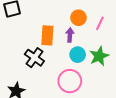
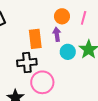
black cross: (34, 58) -> (27, 63), turned -30
pink circle: (70, 81) -> (42, 82), moved

